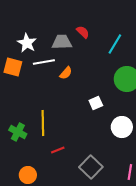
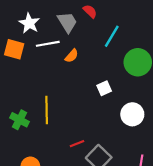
gray trapezoid: (62, 42) -> (67, 22), turned 60
cyan line: (115, 44) -> (112, 36), moved
red line: (58, 150) -> (77, 144), moved

